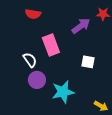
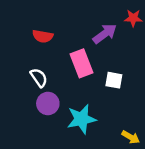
red semicircle: (33, 14) -> (43, 36), moved
pink rectangle: (51, 45) -> (81, 63), moved

